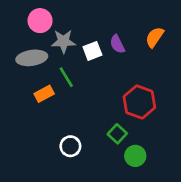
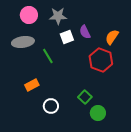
orange semicircle: (155, 37) -> (112, 37), moved
gray star: (63, 41) -> (58, 16), moved
orange rectangle: (44, 94) -> (32, 85), moved
red hexagon: (139, 102) -> (101, 60), moved

